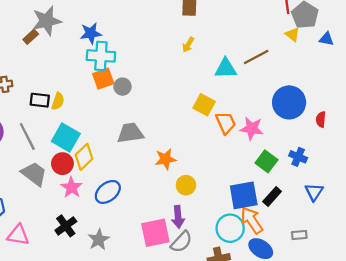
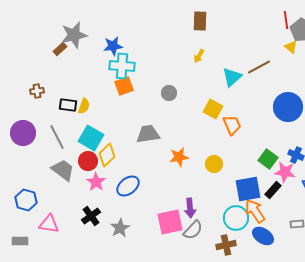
cyan triangle: (226, 68) -> (232, 77), turned -40
gray circle: (122, 87) -> (169, 93), moved
pink star: (252, 128) -> (285, 172), moved
yellow circle: (186, 185) -> (214, 164), moved

